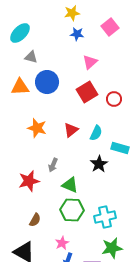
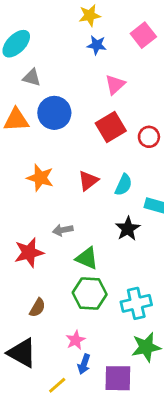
gray arrow: (53, 165) -> (63, 230), turned 56

